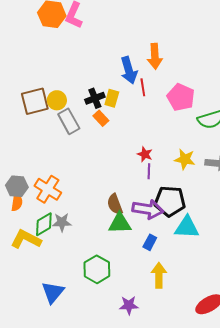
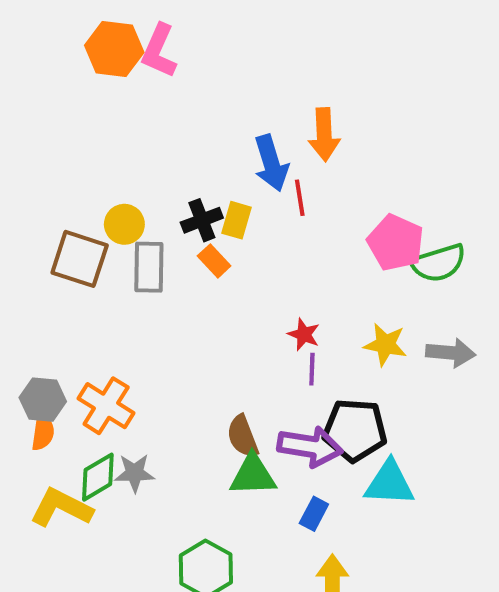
pink pentagon: (181, 97) -> (396, 243), moved
brown square: (35, 101) -> (80, 259), moved, turned 32
gray rectangle: (69, 121) -> (149, 267), turned 30

